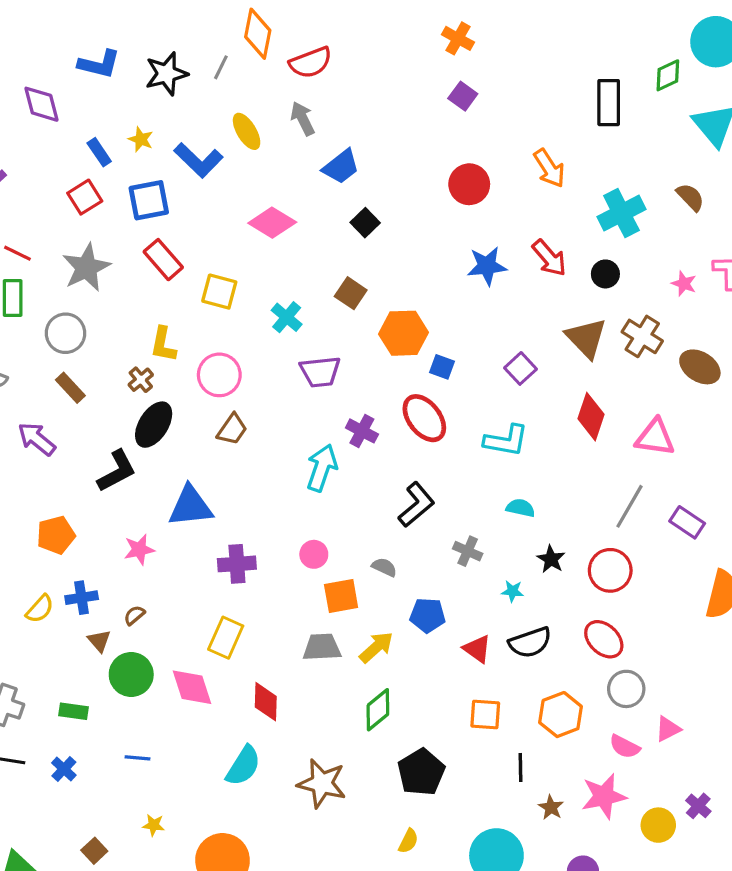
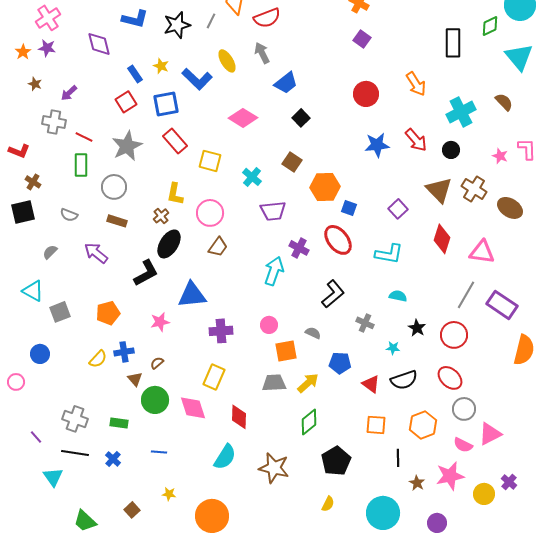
brown rectangle: (70, 388) -> (117, 221), turned -30
purple rectangle: (687, 522) -> (502, 305), size x1.4
pink triangle: (668, 729) -> (490, 434), size x1.4

